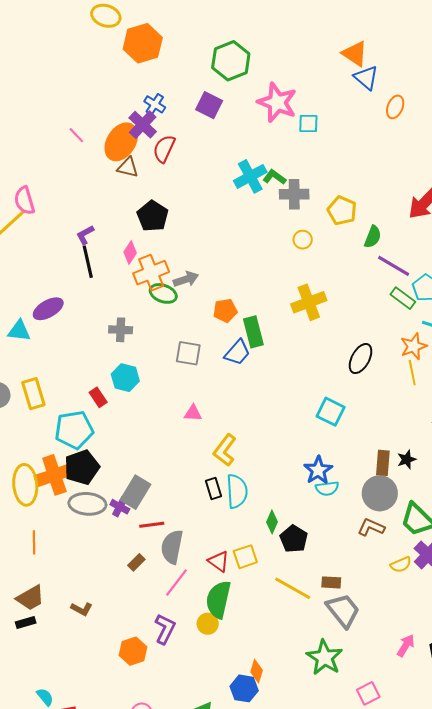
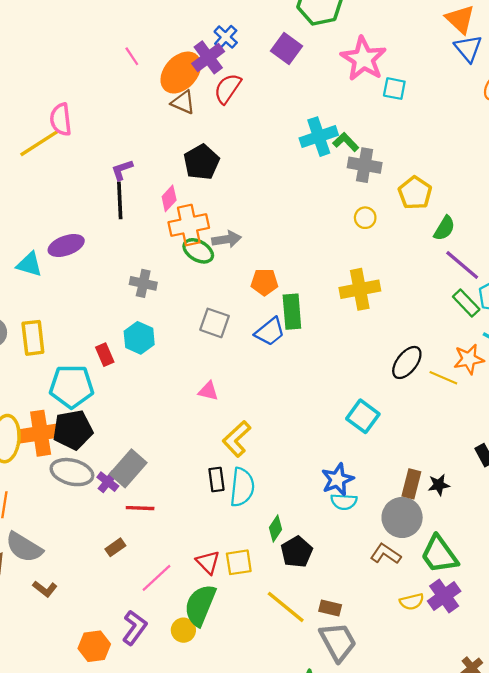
yellow line: (412, 373) -> (443, 378), moved, turned -65
gray semicircle: (172, 547) -> (24, 547), moved, turned -80

